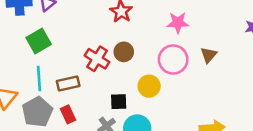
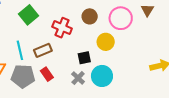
green square: (39, 41) -> (28, 15), moved
brown circle: (124, 52) -> (90, 16), moved
gray pentagon: (37, 112) -> (23, 76), turned -30

